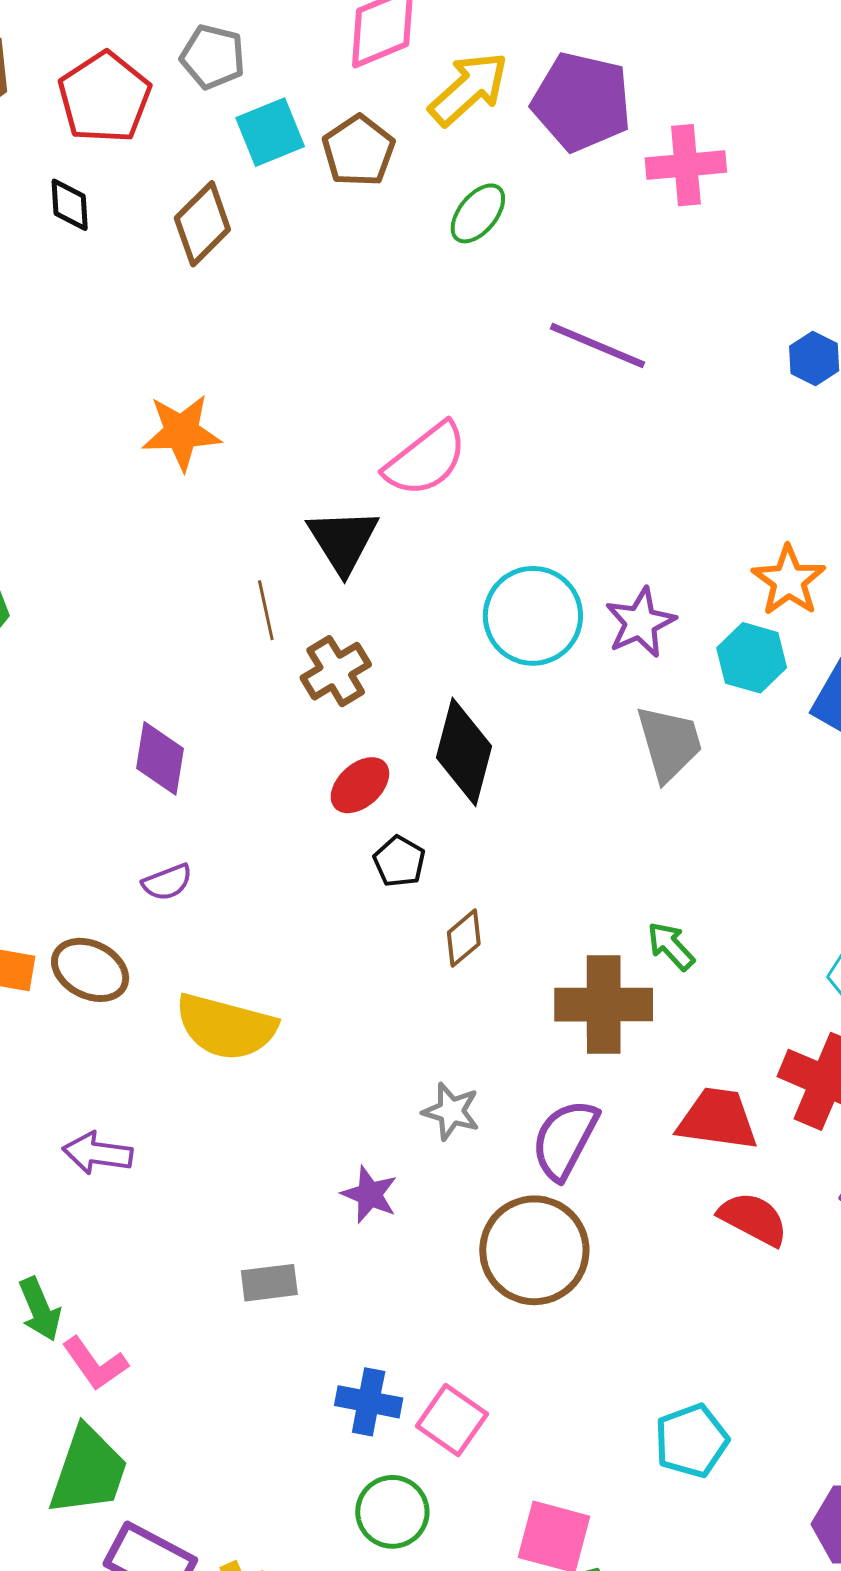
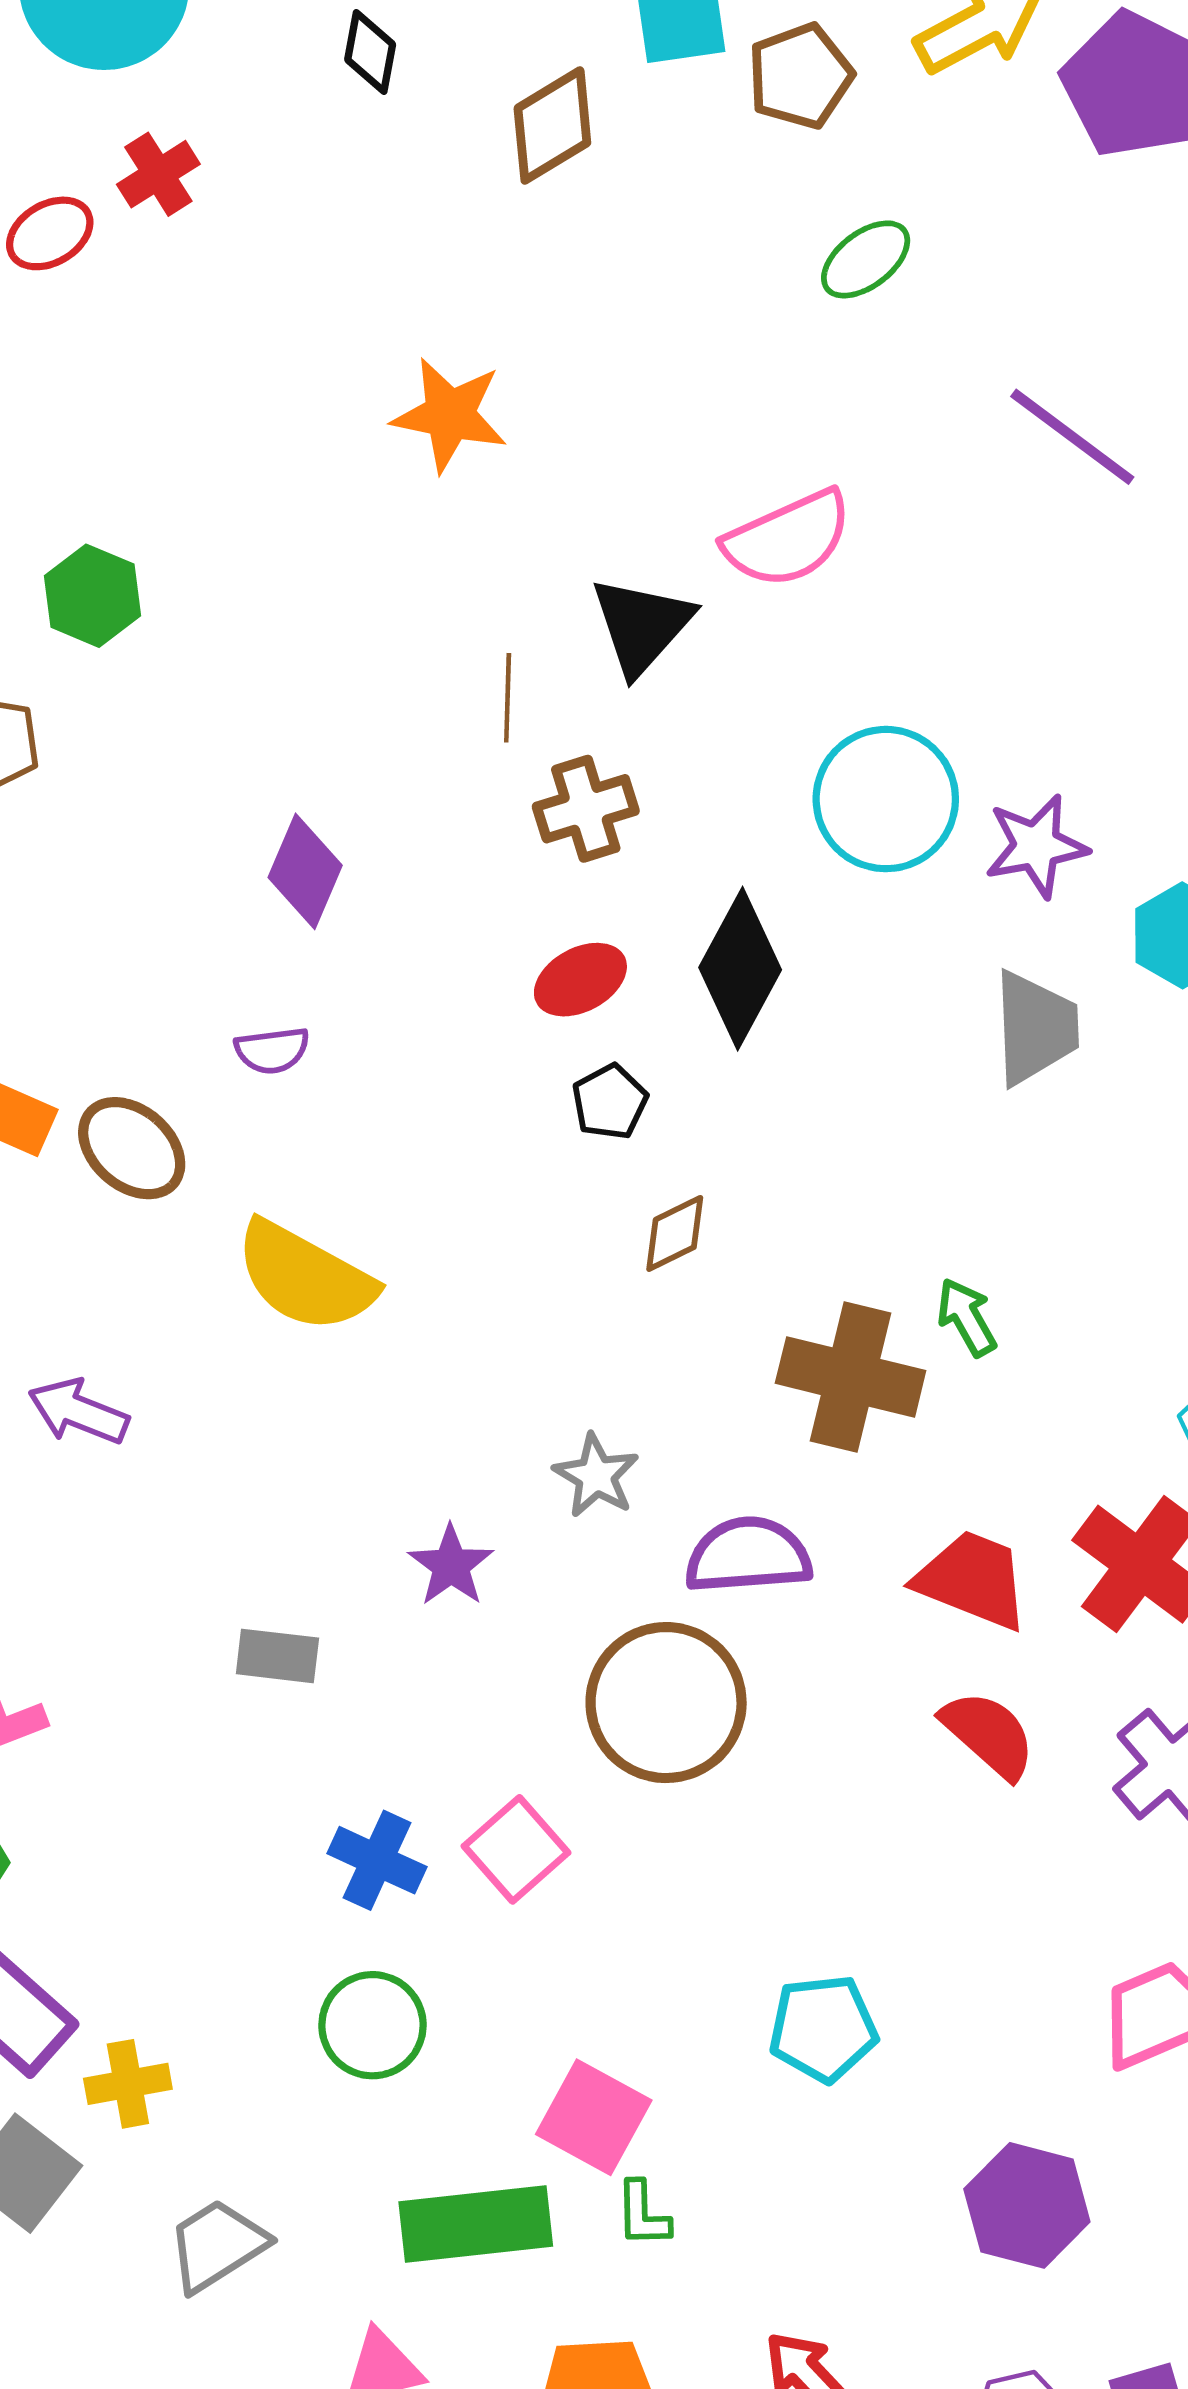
green ellipse: (478, 213) -> (866, 259), moved
purple semicircle: (565, 1139) -> (748, 1555), turned 44
pink square: (452, 1420) -> (516, 1849), moved

